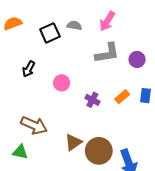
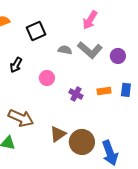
gray semicircle: (74, 25) -> (65, 50), moved
gray L-shape: (107, 53) -> (90, 50), turned 50
orange rectangle: (122, 97) -> (104, 91), turned 32

